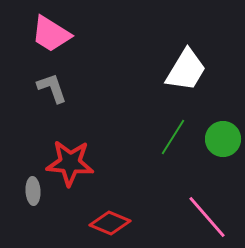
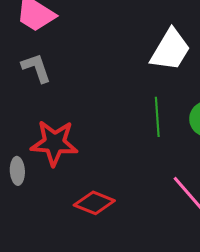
green line: (173, 137) -> (157, 117), turned -36

